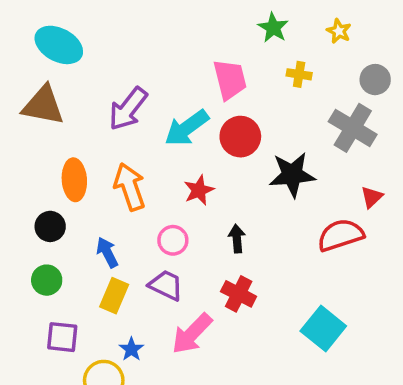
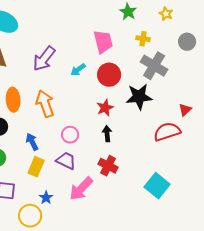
cyan arrow: (187, 128) -> (78, 70), size x0.6
gray cross: (353, 128) -> (154, 66), moved
red star: (199, 190) -> (105, 108), moved

